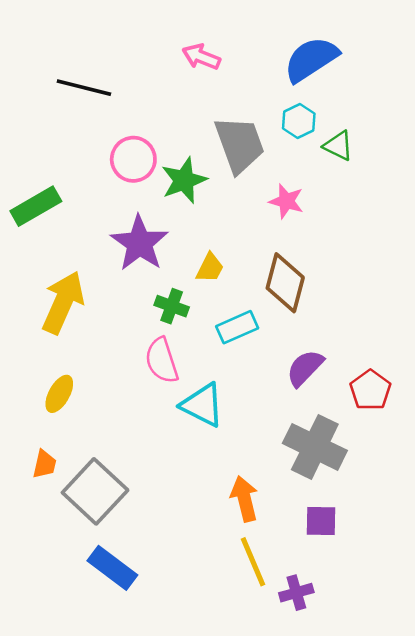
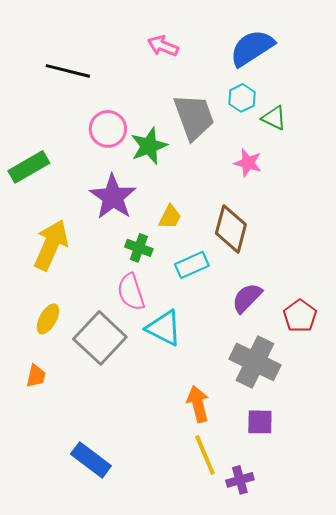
pink star: (286, 201) -> (248, 163), moved
gray square: (95, 491) -> (100, 338), moved

